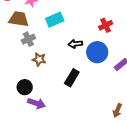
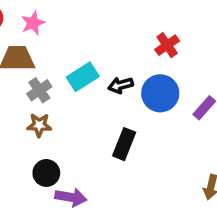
cyan rectangle: (55, 20) -> (83, 77), moved
brown star: (39, 59) -> (39, 125), moved

